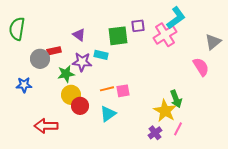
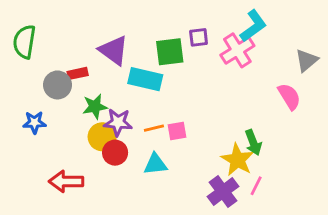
purple triangle: (79, 35) -> (114, 50), size x1.6
cyan rectangle: (101, 55) -> (145, 79), size x1.6
purple star: (82, 62) -> (118, 122), moved
cyan triangle: (108, 114) -> (155, 164), turned 30
purple cross: (155, 133) -> (223, 191), size x1.5

